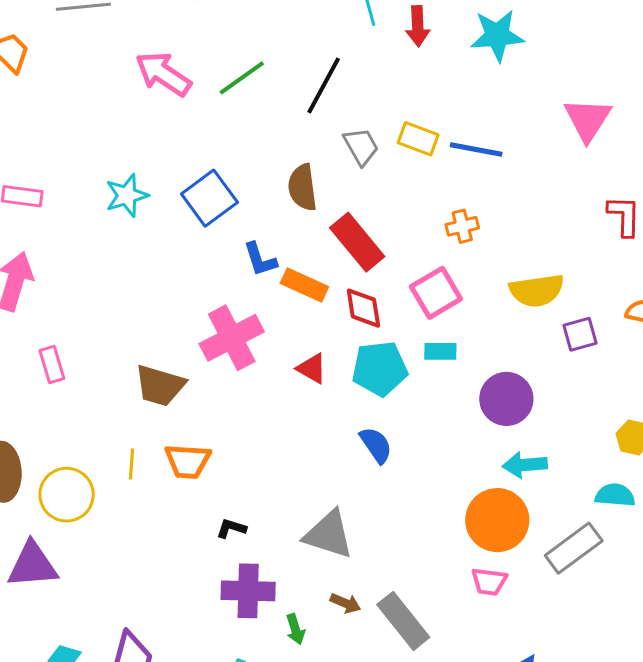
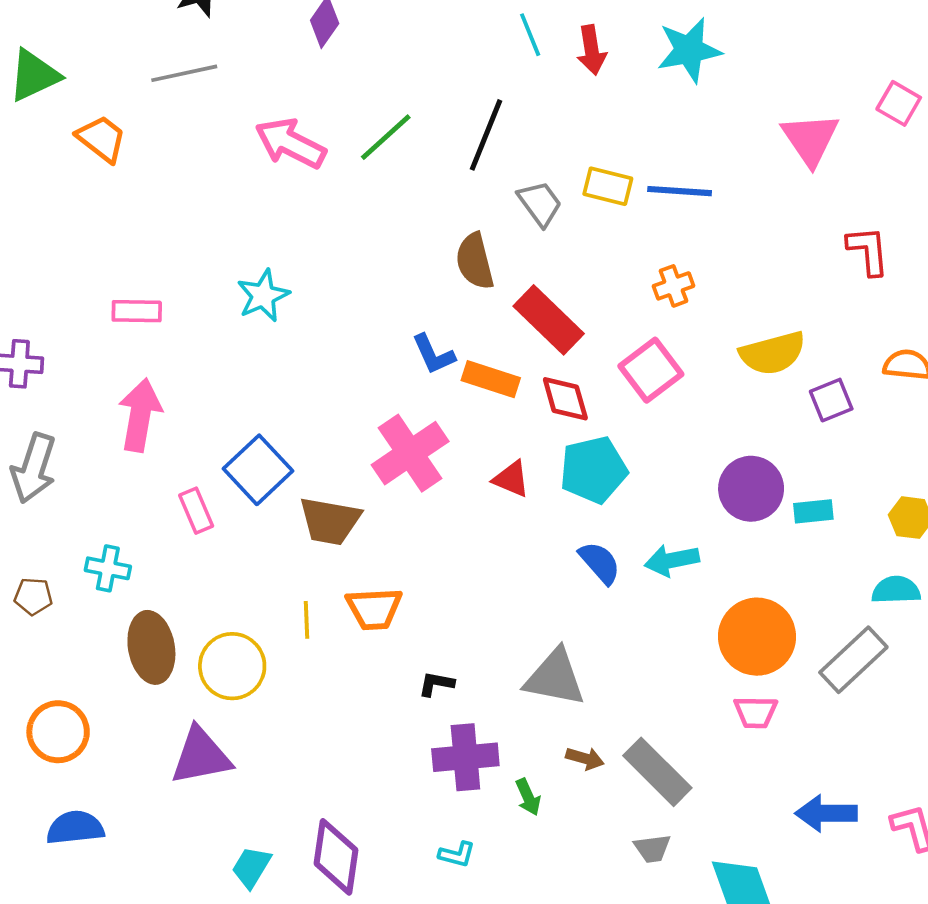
blue square: (209, 198) -> (258, 470), moved
cyan rectangle: (440, 351) -> (813, 511), moved
cyan arrow: (525, 465) -> (672, 560), moved

